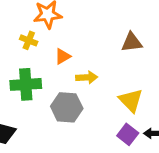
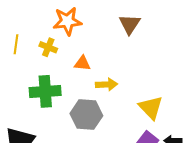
brown triangle: (132, 42) -> (130, 24), moved, turned -50
orange triangle: (63, 56) -> (82, 63), turned 36

